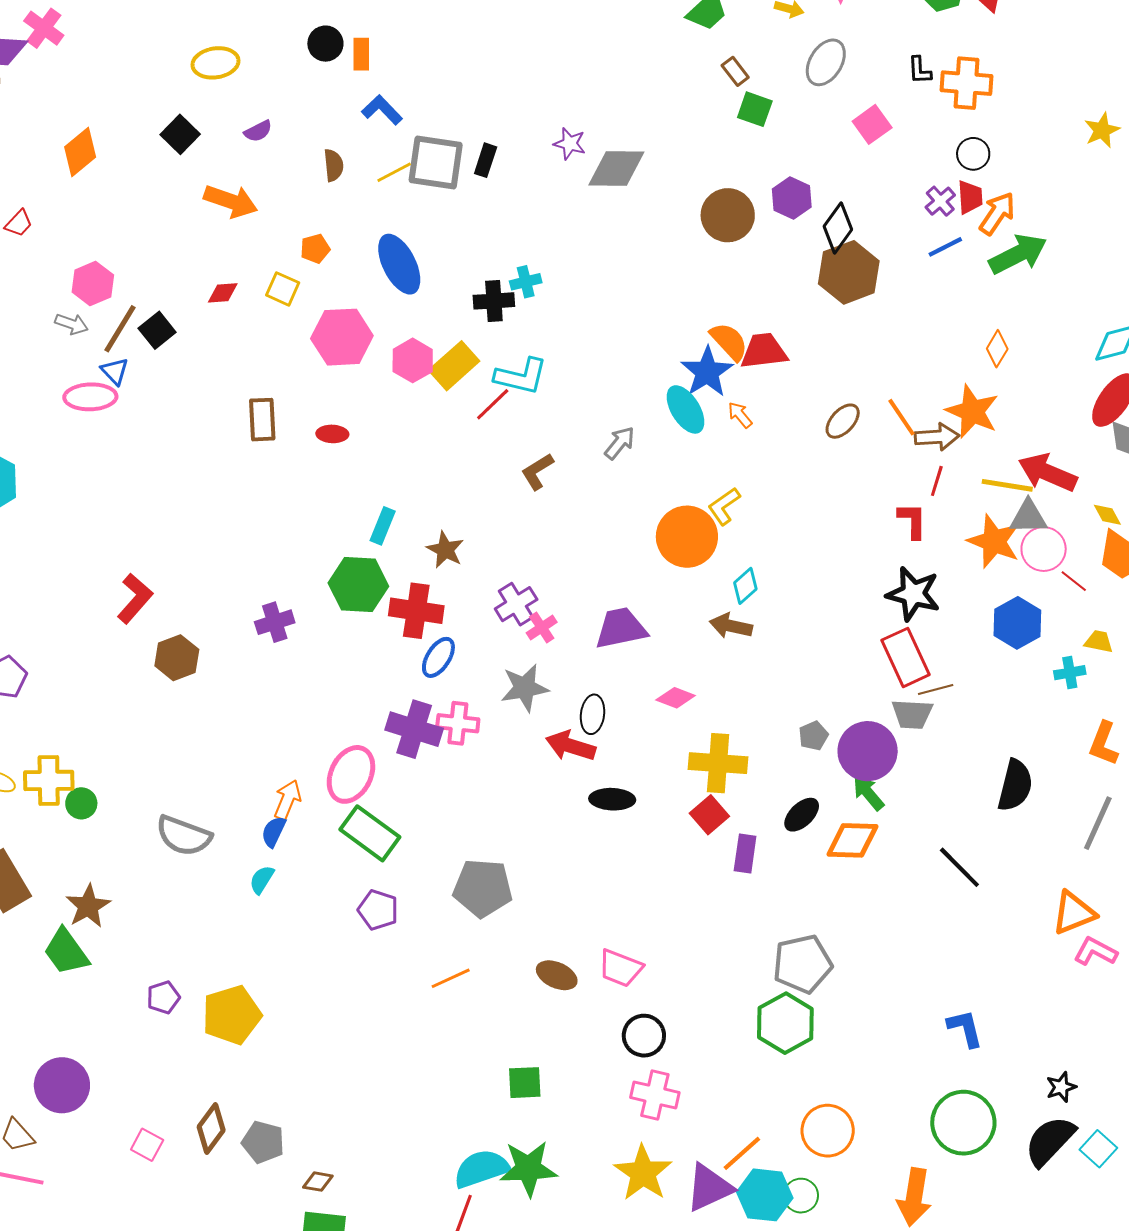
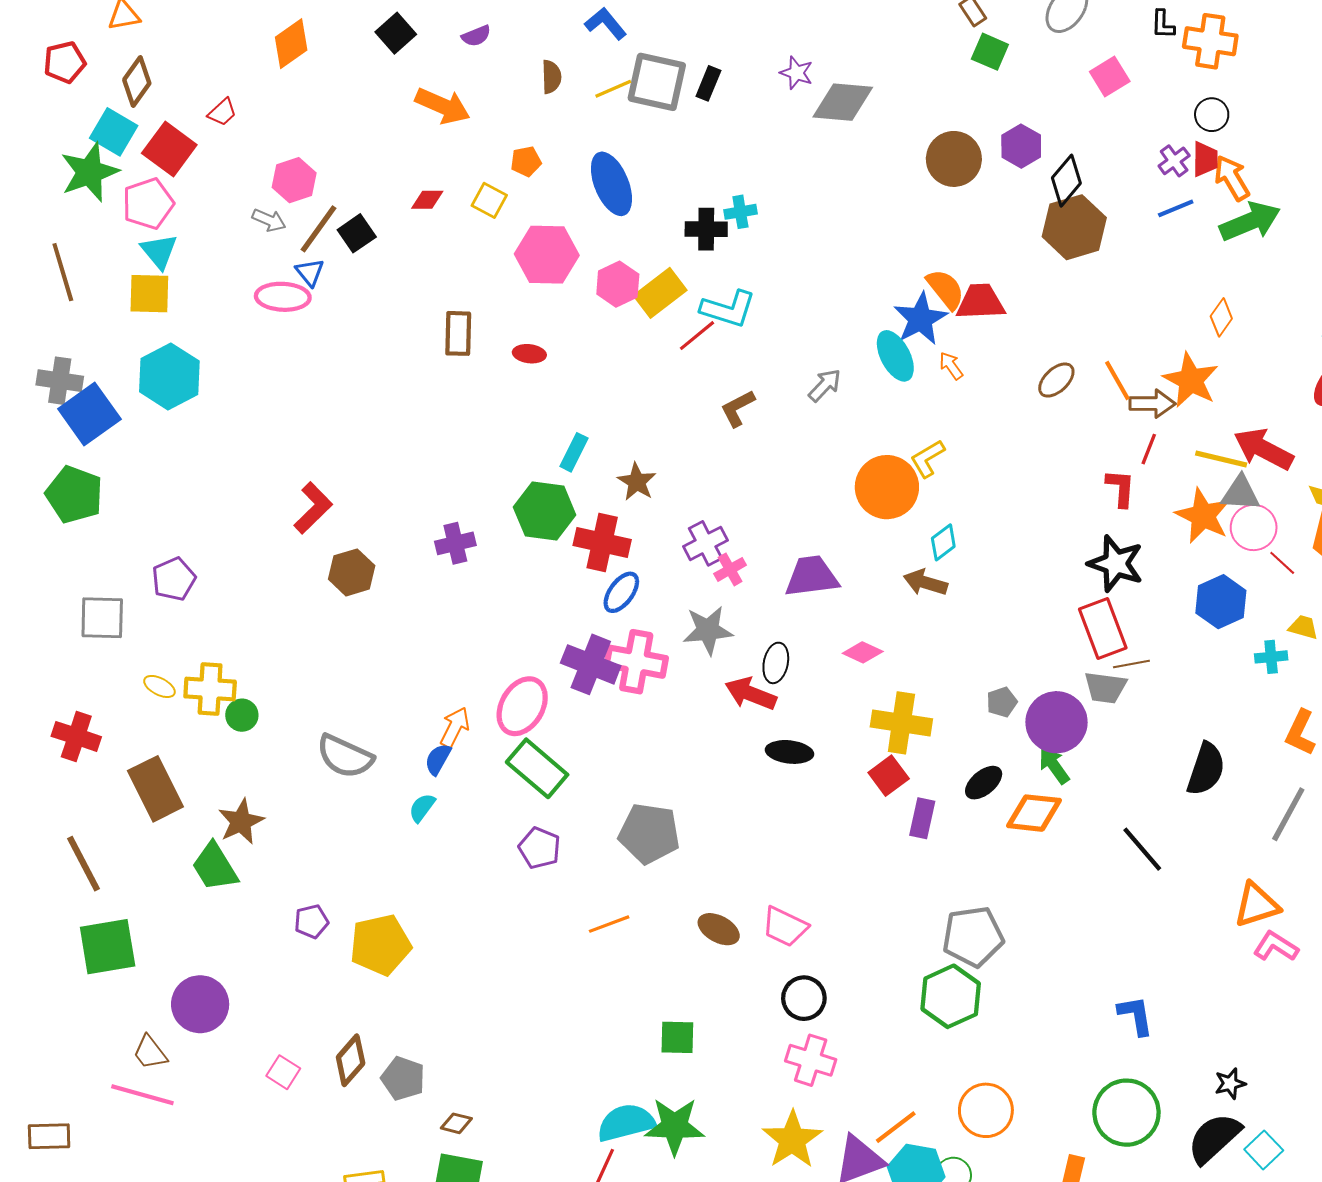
orange arrow: (997, 213) -> (1232, 178), turned -69
pink cross: (458, 723) -> (636, 662), size x1.4

